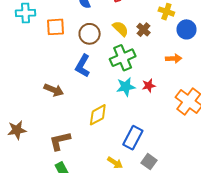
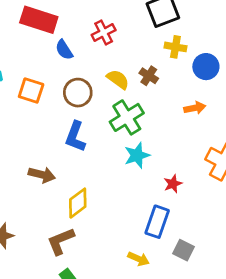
orange square: (55, 27) -> (31, 90), turned 30
red star: (149, 86) -> (173, 184), moved
yellow diamond: (98, 115) -> (78, 203), moved

